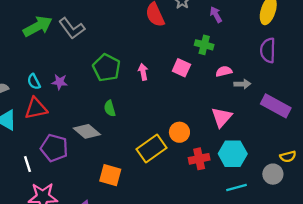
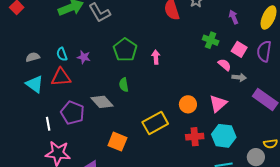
purple arrow: (216, 15) -> (234, 17), moved
pink square: (181, 68) -> (239, 49), moved
pink semicircle: (224, 71) -> (225, 65), turned 48
orange circle: (179, 132) -> (188, 104), moved

